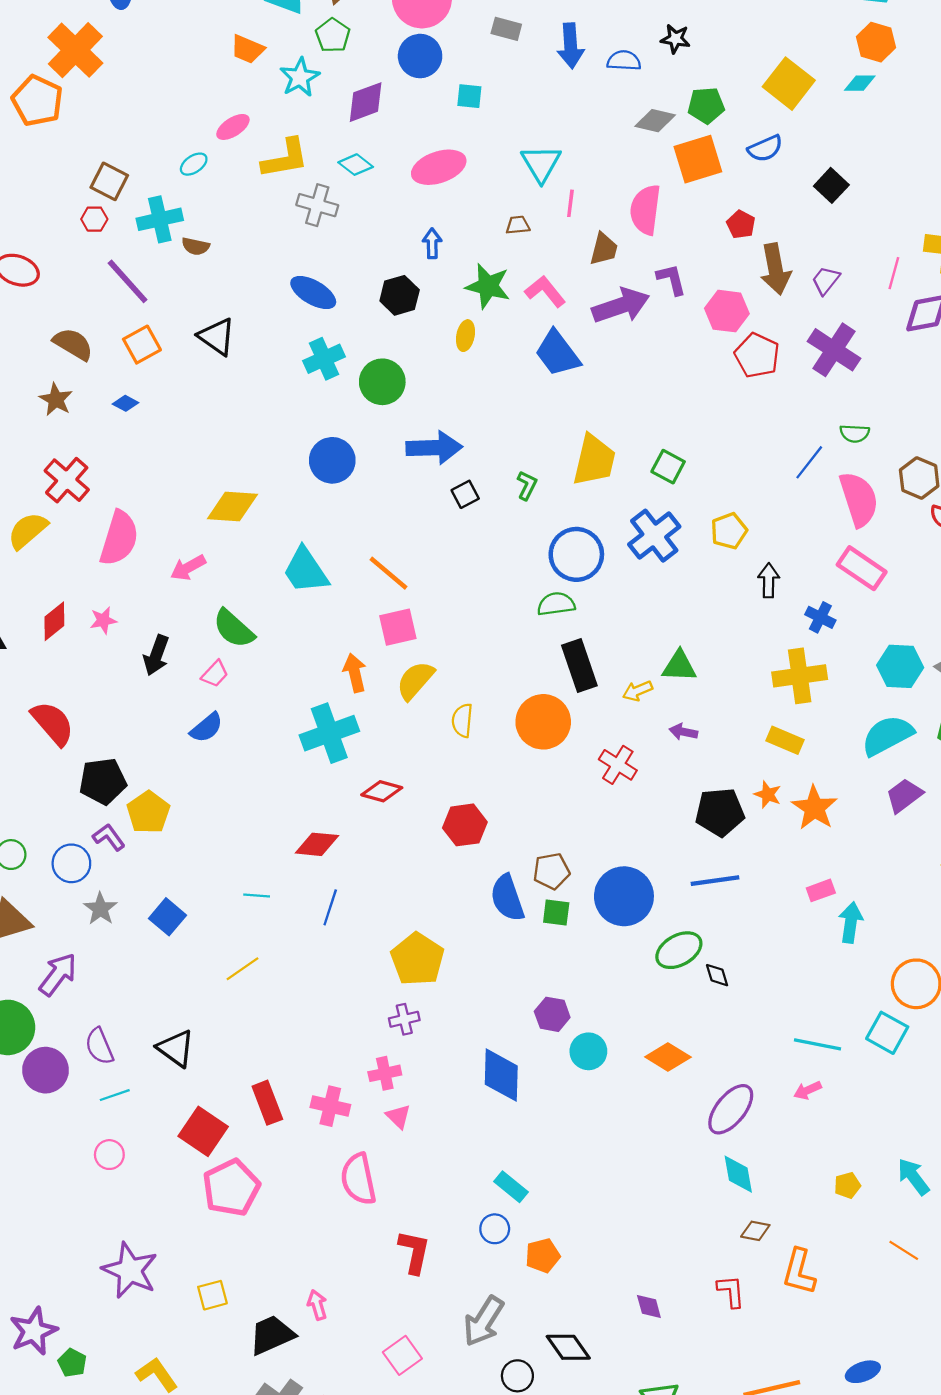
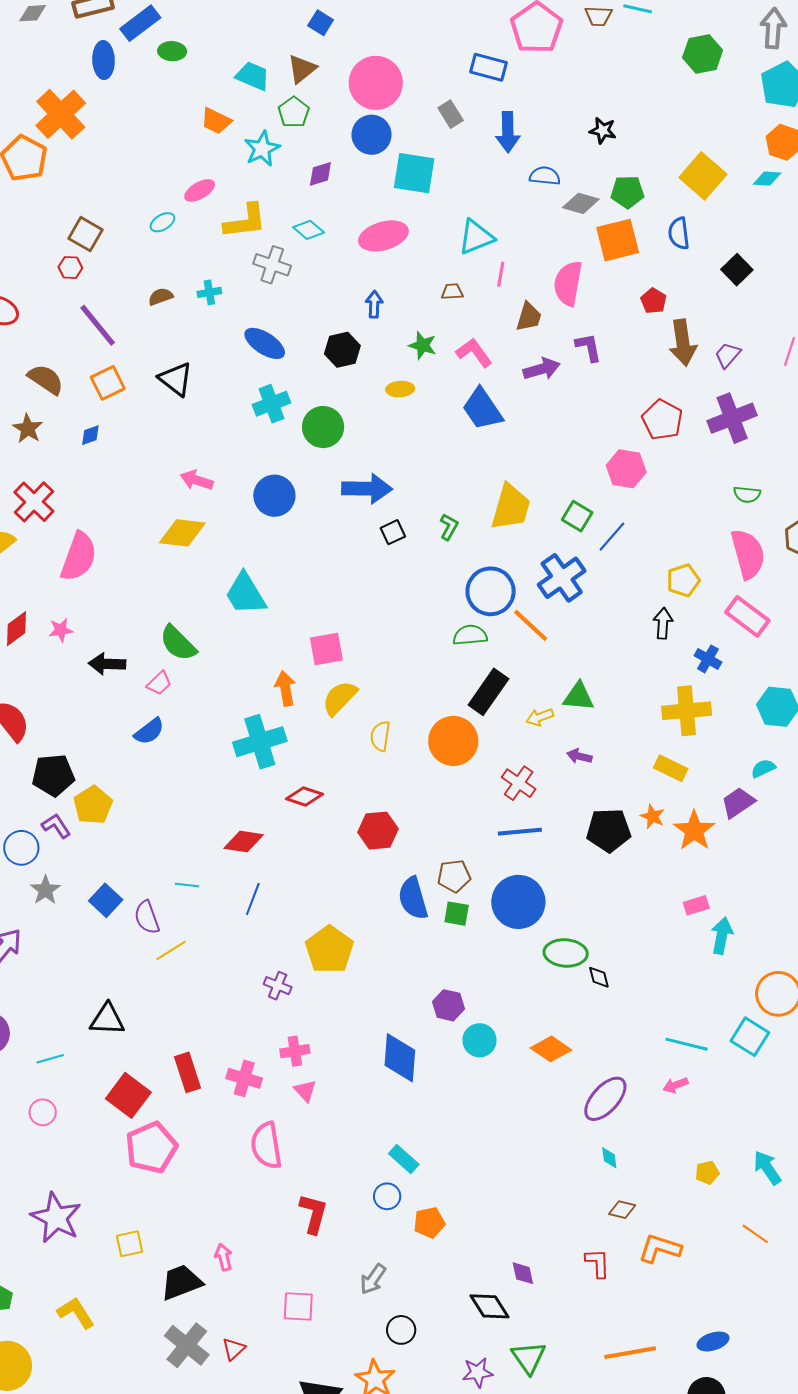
gray rectangle: (506, 29) -> (451, 114), turned 40
blue semicircle: (624, 61) -> (545, 176), moved
cyan square: (469, 96) -> (414, 173), size x1.8
purple diamond: (366, 102) -> (320, 174), size x0.7
blue semicircle: (765, 148) -> (679, 233), turned 104
cyan triangle: (541, 163) -> (476, 237), turned 36
cyan cross: (160, 219) -> (209, 292), moved, size x0.6
brown semicircle: (196, 246) -> (161, 297), turned 145
green star: (488, 286) -> (423, 345), size x0.7
purple arrow: (621, 306) -> (542, 369), size x0.7
pink hexagon: (727, 311) -> (626, 469), moved
yellow ellipse: (465, 336) -> (400, 389), turned 72
purple cross: (834, 350) -> (732, 418), turned 33
blue diamond: (125, 403) -> (90, 435), turned -50
blue line: (809, 462) -> (612, 537), moved
yellow pentagon: (729, 531) -> (683, 580), moved
pink arrow: (188, 568) -> (197, 480), moved, turned 44
orange line: (389, 573) -> (531, 625), moved
black arrow: (156, 655) -> (107, 664), turned 69
black rectangle: (579, 666) -> (488, 692), turned 51
cyan semicircle: (887, 735) -> (763, 768), size x0.5
purple trapezoid: (904, 795) -> (738, 803), moved
blue line: (715, 881) -> (520, 832), moved
green ellipse: (679, 950) -> (566, 953), turned 30
purple cross: (404, 1019) -> (278, 986), moved, turned 32
purple semicircle: (99, 1046) -> (147, 917), moved
black triangle: (176, 1048) -> (107, 1019), turned -36
cyan diamond: (738, 1174) -> (609, 1158), size x0.6
orange L-shape: (799, 1272) -> (660, 1248), turned 90
gray arrow: (484, 1321) -> (373, 1279), size x0.7
black diamond: (568, 1347) -> (490, 1306), moved
pink square: (402, 1355) -> (298, 1306), turned 36

